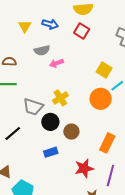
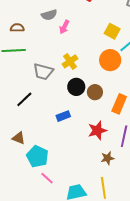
pink arrow: (57, 63) -> (64, 27), turned -40
black circle: (50, 122) -> (76, 87), moved
brown circle: (71, 132) -> (95, 92), moved

